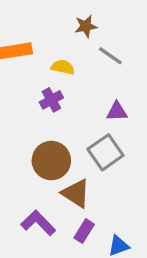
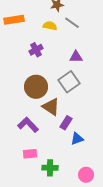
yellow semicircle: (63, 67) -> (50, 26), moved
purple rectangle: (84, 231) -> (66, 123), moved

